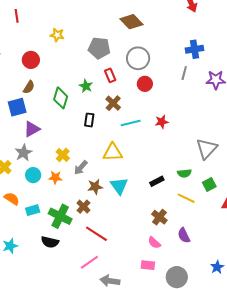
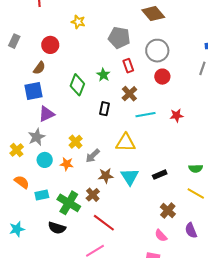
brown semicircle: (29, 87) -> (39, 68), moved
black rectangle: (157, 181) -> (160, 175), moved

